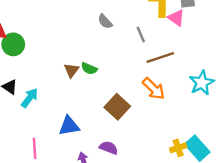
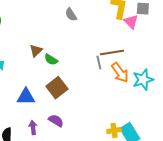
gray line: (141, 35) -> (99, 63), moved
green semicircle: (89, 69) -> (51, 60), moved
orange arrow: (154, 89) -> (120, 73), moved
brown square: (117, 107) -> (57, 88), moved

